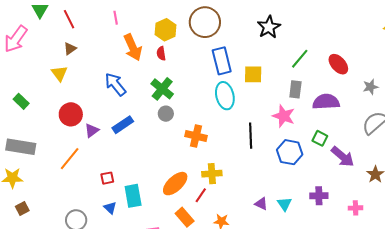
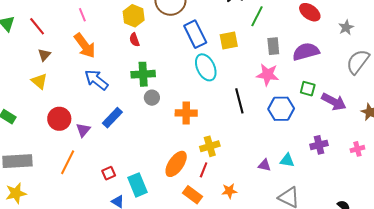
orange arrow: (133, 47) -> (85, 46), moved
green line: (300, 59) -> (257, 16), moved
green cross: (162, 89) -> (143, 74), turned -30
cyan triangle: (284, 204) -> (287, 160), turned -35

